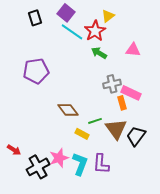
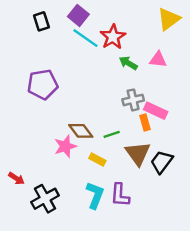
yellow triangle: (108, 16) -> (169, 19), moved, size x1.5
green arrow: (99, 53) -> (128, 63), moved
green line: (95, 121) -> (112, 134), moved
pink star: (59, 158) -> (65, 146), moved

